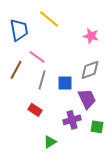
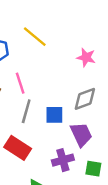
pink line: (37, 57) -> (20, 83), turned 36
red rectangle: (35, 110) -> (18, 148), size x1.5

